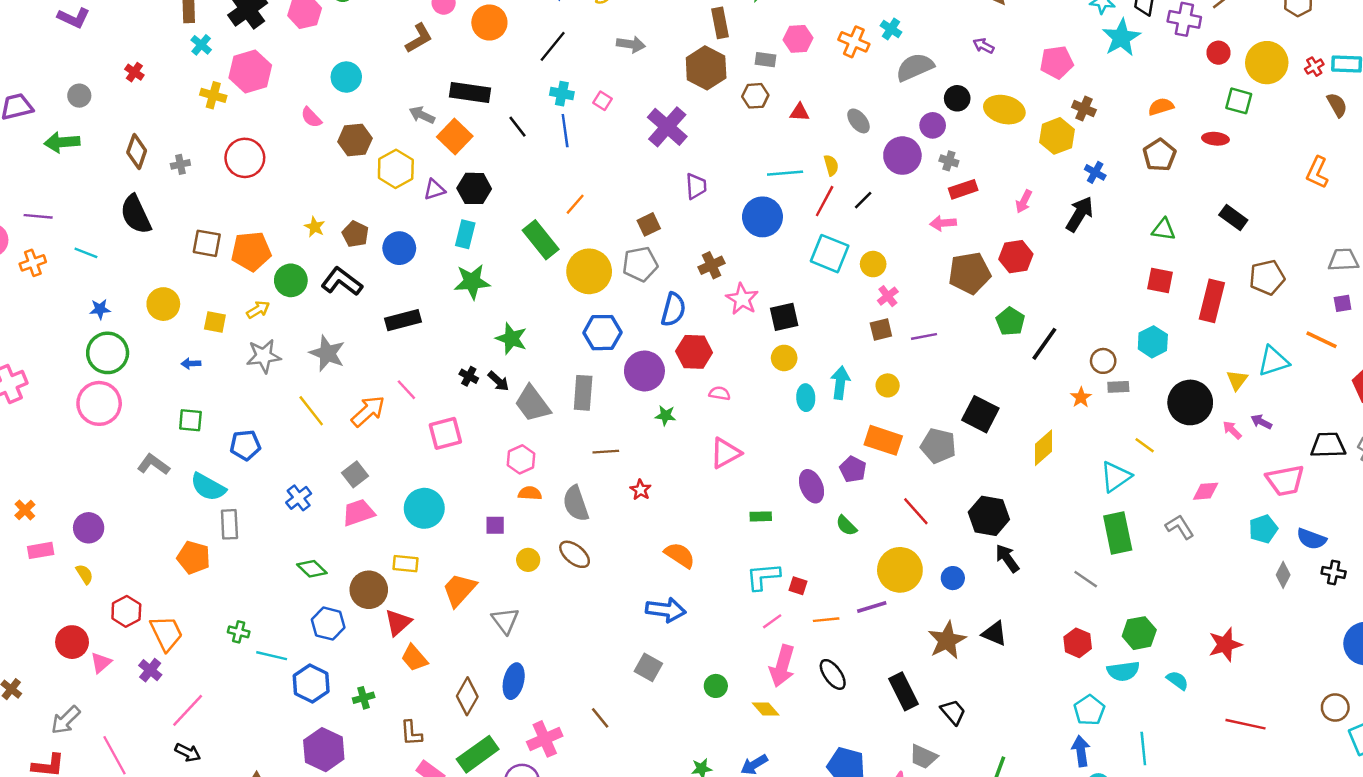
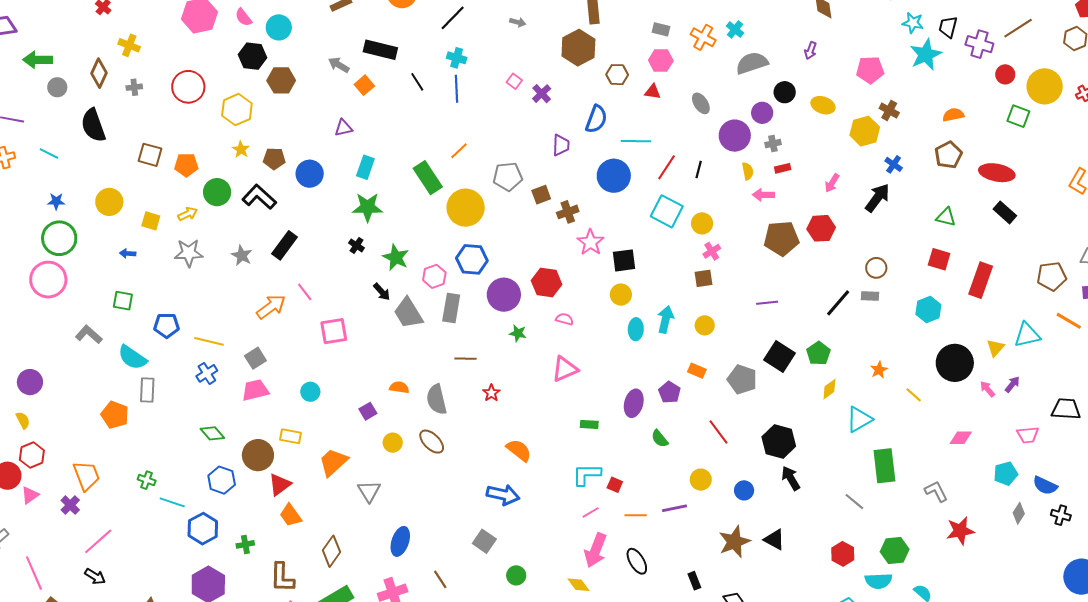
pink hexagon: (798, 39) -> (661, 60), moved
gray arrow: (631, 44) -> (518, 22), size x0.7
purple arrow: (983, 46) -> (811, 51), turned -102
gray rectangle: (765, 60) -> (661, 29), moved
yellow cross: (213, 95) -> (129, 45), moved
gray circle: (79, 96) -> (57, 87), moved
pink square: (603, 101) -> (514, 81), moved
yellow ellipse: (1004, 110) -> (823, 105), size x0.7
pink semicircle: (311, 117) -> (243, 17), moved
purple cross: (667, 127) -> (542, 94), size x0.6
orange square: (455, 136) -> (364, 85), size x0.7
red ellipse: (1215, 139) -> (997, 173), moved, size x1.6
gray cross: (949, 161) -> (773, 144), turned -35
yellow semicircle: (831, 165) -> (748, 171), moved
yellow hexagon: (396, 169) -> (237, 110), moved
black hexagon: (474, 188) -> (253, 56), moved
red rectangle: (963, 189) -> (783, 168), size x0.7
black line: (863, 200) -> (699, 169), turned -36
brown square: (649, 224) -> (541, 195), moved
brown pentagon: (355, 234) -> (274, 159), turned -30
orange pentagon: (251, 251) -> (186, 165), size x0.7
gray pentagon: (640, 264) -> (508, 176), moved
brown pentagon: (1267, 277) -> (1052, 276), moved
blue semicircle: (673, 310) -> (596, 119), moved
black rectangle: (403, 320) -> (284, 245), moved, turned -44
green pentagon: (1010, 321) -> (818, 353), moved
purple line: (924, 336) -> (767, 303), moved
gray star: (327, 353) -> (242, 255), size x0.7
brown circle: (1103, 361) -> (876, 268), moved
black cross: (469, 376) -> (357, 245), moved
gray rectangle: (1118, 387) -> (870, 296), moved
orange star: (1081, 397) -> (879, 370), moved
yellow line: (311, 411) -> (209, 341), moved, turned -44
purple arrow: (1261, 422) -> (1012, 384), turned 96
orange rectangle: (883, 440) -> (697, 371), size x0.6
yellow diamond: (1043, 448) -> (829, 389), size x0.7
pink hexagon: (521, 459) -> (434, 276), moved
cyan triangle: (1116, 477) -> (859, 419), moved
pink trapezoid: (1285, 480) -> (1028, 435), size x0.7
purple ellipse: (812, 486) -> (634, 403), turned 32
cyan circle: (424, 508) -> (310, 392), size x0.6
purple square: (495, 525) -> (368, 411), turned -36
gray L-shape: (1180, 527) -> (936, 491), moved
yellow circle: (900, 570) -> (701, 480), size x0.6
red hexagon: (126, 611) -> (32, 455), moved
red star: (1225, 645) -> (960, 531), moved
blue ellipse: (514, 681) -> (400, 541), moved
green circle: (716, 686) -> (516, 575), moved
black rectangle: (904, 691) -> (694, 581), size x0.6
brown L-shape: (411, 733) -> (282, 578), size x1.4

